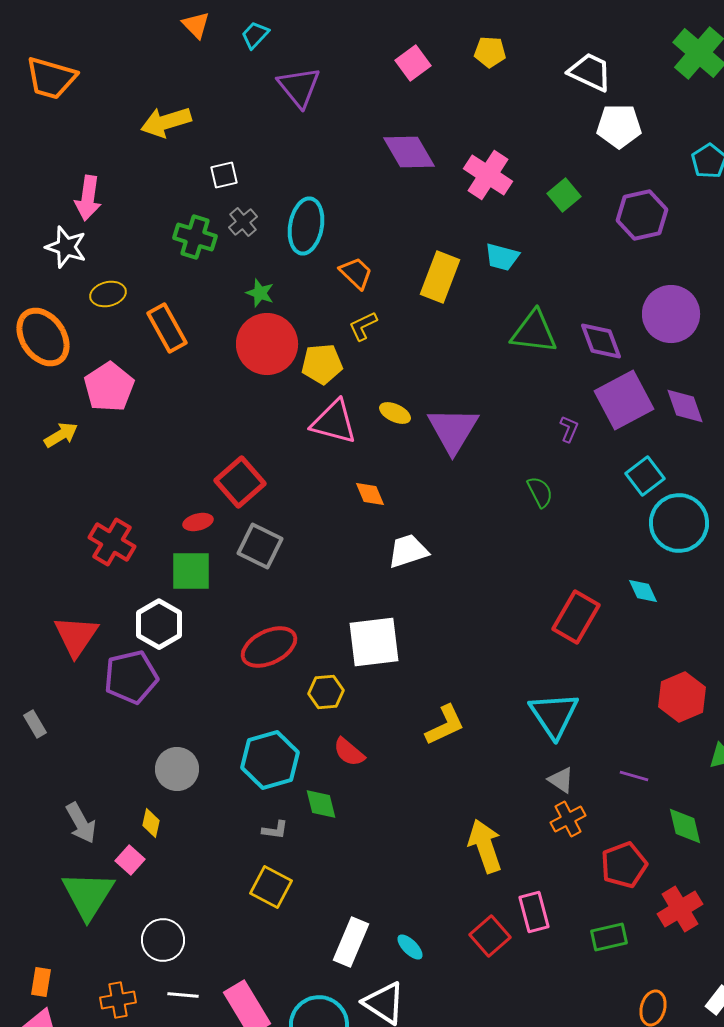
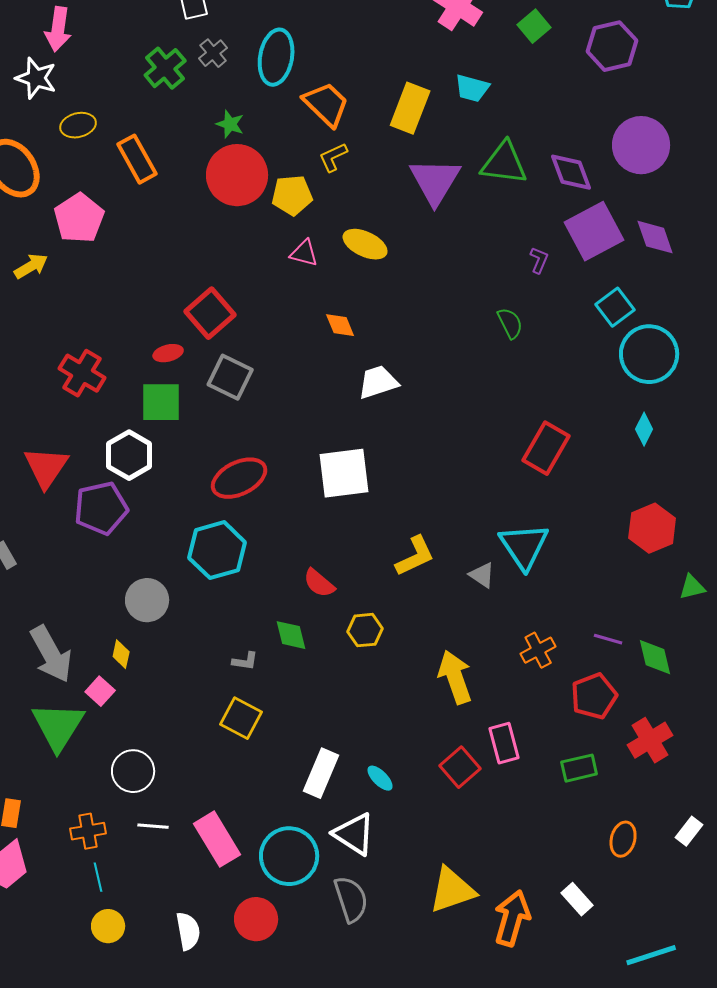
green cross: (195, 237) -> (165, 68), turned 33
orange trapezoid: (356, 273) -> (326, 104), size x1.4
yellow ellipse: (395, 413) -> (365, 244), size x1.4
pink triangle: (334, 422) -> (304, 253), size x0.6
purple triangle: (453, 430) -> (435, 181), moved
cyan diamond: (643, 591) -> (644, 429), moved, turned 52
yellow hexagon: (326, 692) -> (365, 630), moved
cyan hexagon: (270, 760) -> (217, 550), moved
purple line: (634, 776) -> (608, 639), moved
gray triangle: (561, 780) -> (482, 575), moved
gray arrow: (81, 823) -> (51, 654), size x1.4

